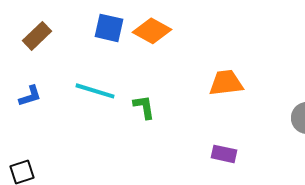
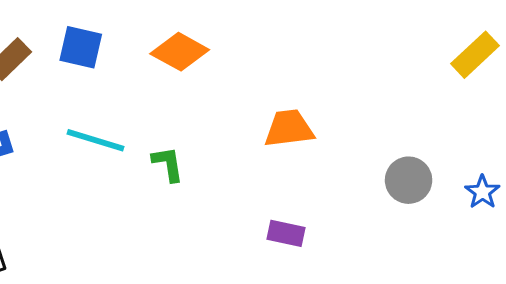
blue square: (109, 28) -> (81, 47), moved

